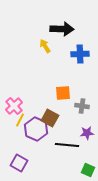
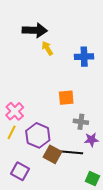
black arrow: (62, 29) -> (35, 30), moved
gray cross: (82, 106) -> (81, 122), moved
brown square: (50, 118) -> (53, 154), moved
yellow line: (20, 120) -> (12, 132), moved

